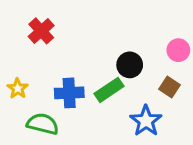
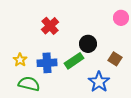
red cross: (41, 31) -> (50, 26), moved
pink circle: (178, 50) -> (121, 18), moved
yellow star: (18, 88) -> (20, 60), moved

